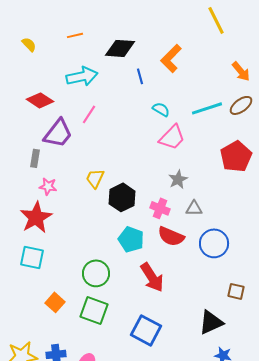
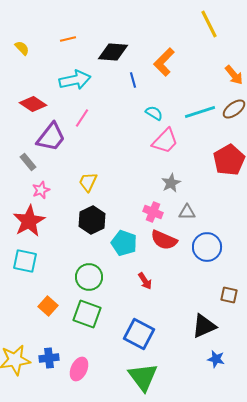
gray rectangle: (35, 158) -> (28, 162), turned -48
pink star: (48, 186) -> (41, 190), turned -30
black hexagon: (122, 197) -> (92, 220), moved
red arrow: (152, 277) -> (145, 281), size x0.6

